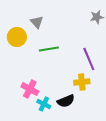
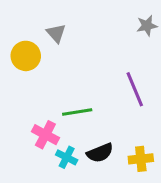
green line: (49, 49) -> (77, 112), moved
yellow cross: (82, 82) -> (141, 159), moved

